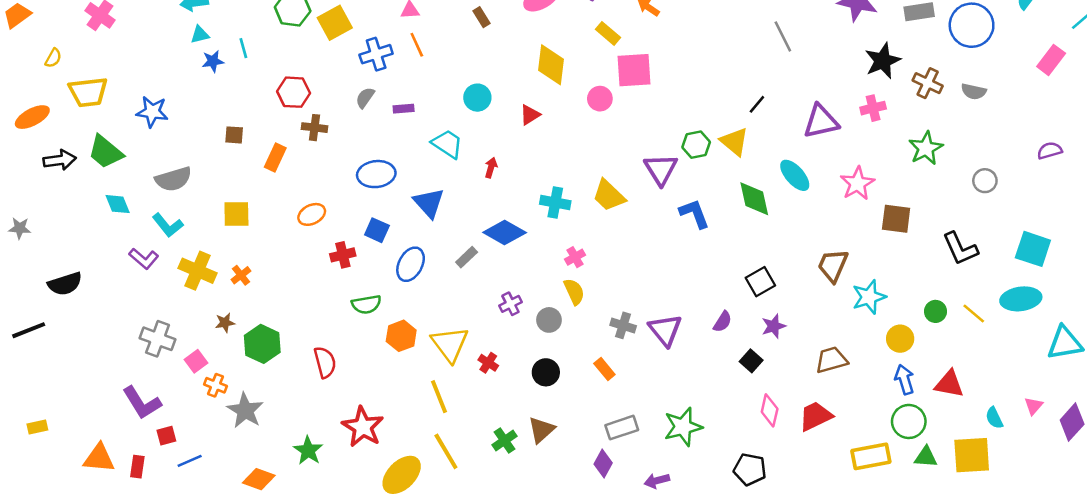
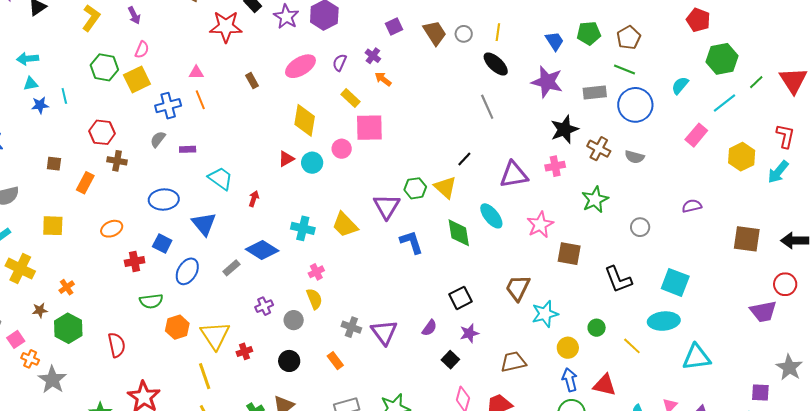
cyan circle: (477, 98) -> (312, 163), moved
orange cross: (241, 275) -> (67, 287), moved
yellow line: (974, 313) -> (632, 346), moved
red cross: (488, 363) -> (244, 351), turned 35

